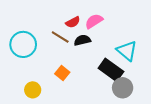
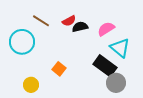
pink semicircle: (94, 21) -> (106, 29), moved
brown line: (60, 37) -> (41, 21), moved
black semicircle: (82, 40) -> (80, 27), moved

